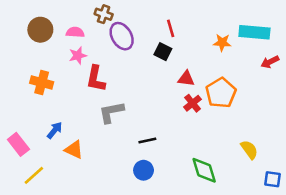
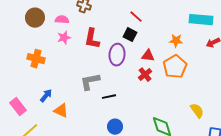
red line: (171, 28) -> (136, 17), turned -32
purple ellipse: (122, 36) -> (117, 55), moved, turned 35
orange star: (222, 43) -> (176, 41), moved
red L-shape: (96, 79) -> (92, 39), moved
red cross: (193, 103) -> (145, 75), moved
black line: (147, 141) -> (109, 97), moved

